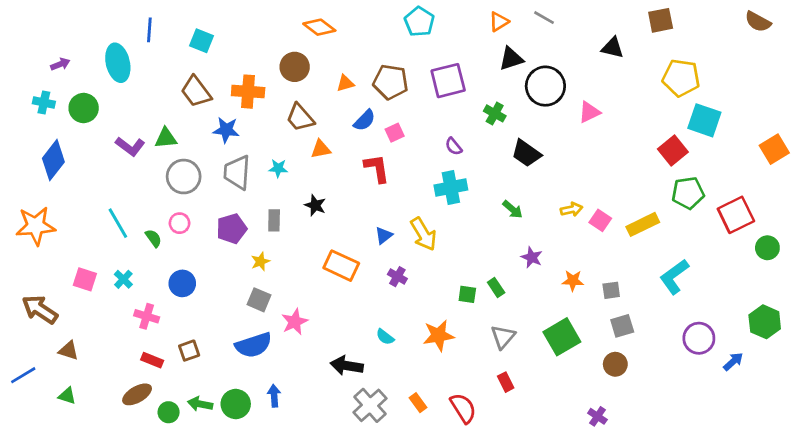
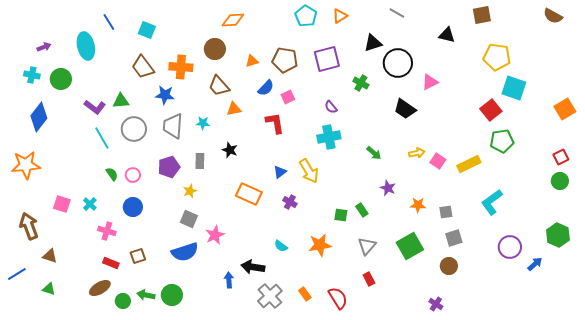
orange triangle: (499, 22) -> (340, 16), moved
orange diamond: (319, 27) -> (233, 20), turned -40
blue line: (149, 30) -> (109, 22), turned -36
black trapezoid: (526, 153) -> (405, 109), moved
red square: (736, 215) -> (561, 157), moved, size x0.6
cyan line: (118, 223) -> (102, 138), moved
pink circle: (180, 223) -> (133, 175), moved
brown arrow: (40, 309) -> (29, 226), turned 36
blue arrow: (274, 396) -> (229, 280), moved

